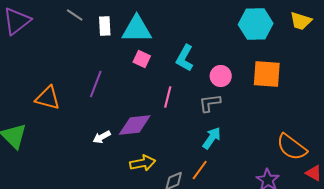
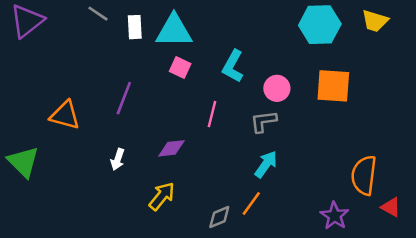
purple diamond: (135, 125) -> (172, 148), size x0.7
white arrow: (102, 137) -> (118, 159), moved, turned -42
orange semicircle: (292, 147) -> (364, 175), turned 60
yellow arrow: (143, 163) -> (162, 196), moved, turned -40

